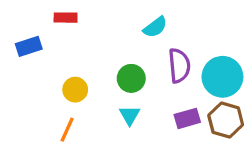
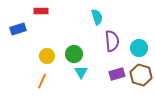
cyan semicircle: (155, 27) -> (97, 17), turned -70
cyan circle: (222, 77) -> (139, 48), size x0.7
green circle: (131, 78) -> (74, 54), moved

